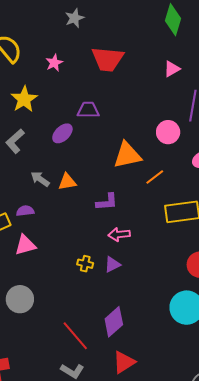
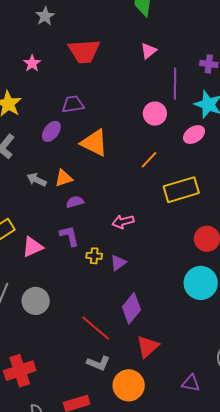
orange triangle: (127, 155) -> (94, 143), moved, turned 48
purple L-shape: (107, 202) -> (69, 236), moved, turned -90
purple semicircle: (25, 211) -> (75, 202), moved
purple triangle: (112, 264) -> (118, 263), moved

